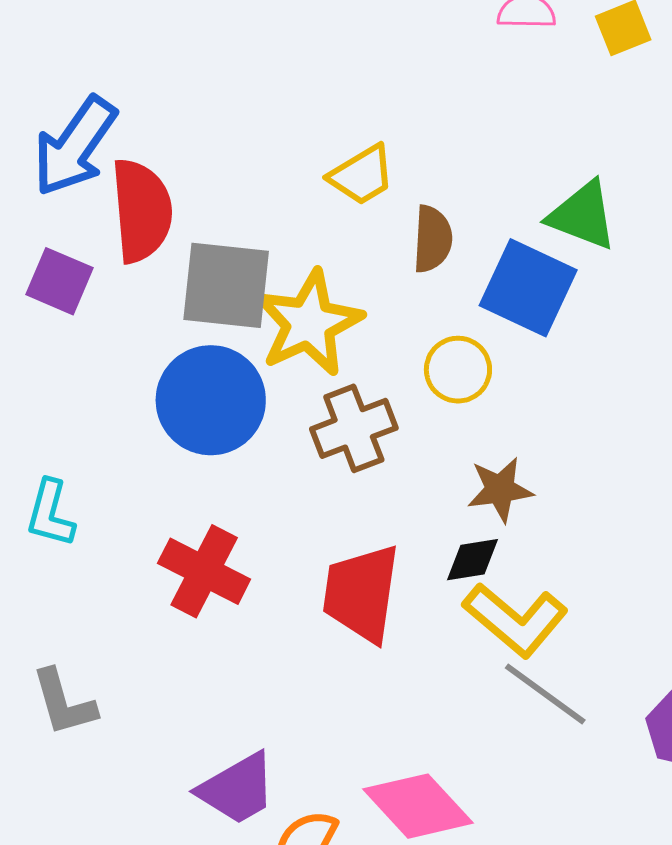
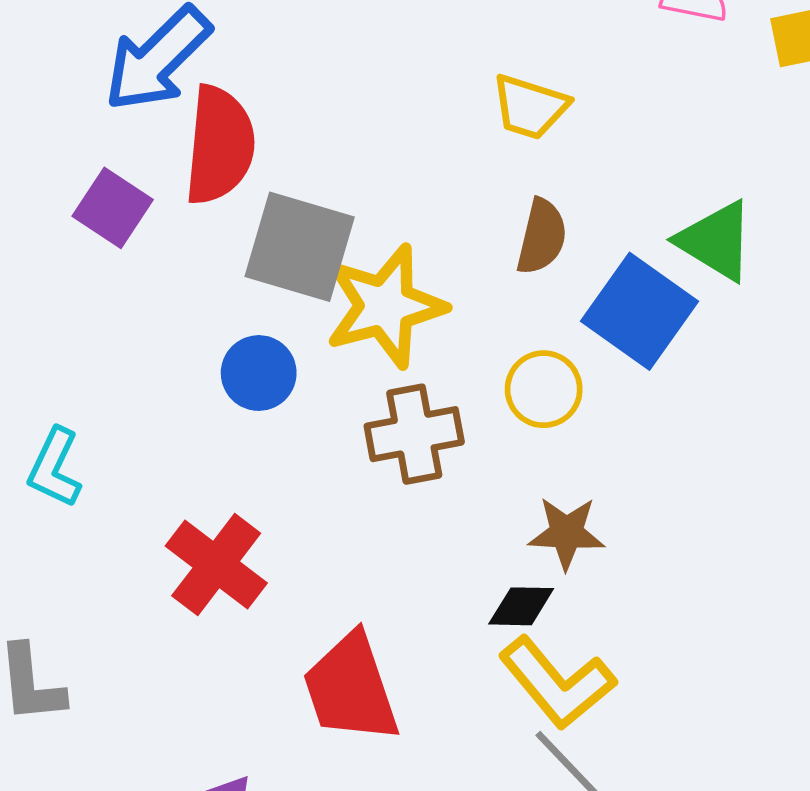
yellow trapezoid: (362, 175) -> (530, 107), moved, turned 38
blue circle: (211, 400) -> (259, 373), size x0.6
red trapezoid: (361, 593) -> (351, 688), moved, turned -37

